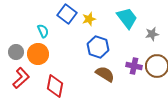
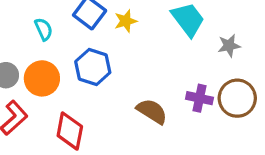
cyan semicircle: (43, 31) -> (44, 29), moved
blue hexagon: (98, 47) -> (93, 67), moved

